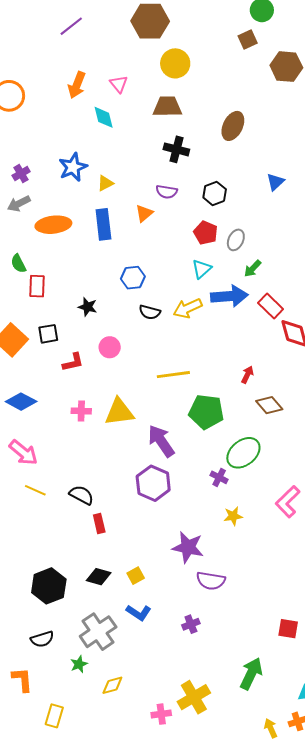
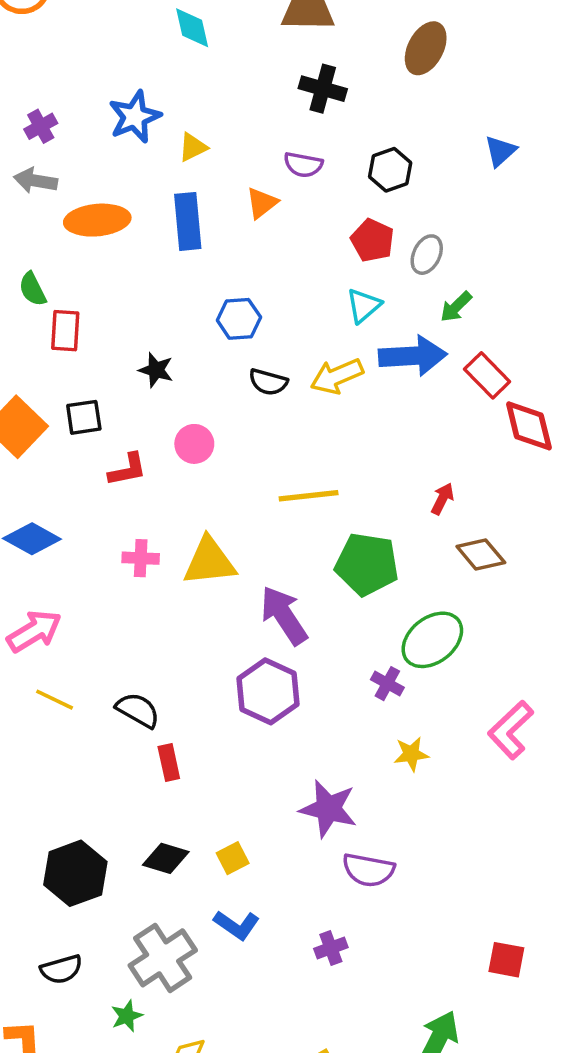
gray arrow: (19, 204) -> (36, 181), turned 35
pink arrow: (23, 453) -> (34, 631), turned -72

